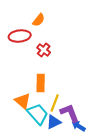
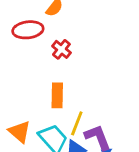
orange triangle: (23, 101) -> (20, 132), moved

